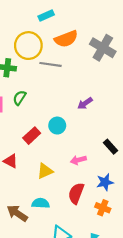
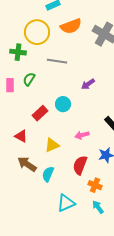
gray line: (51, 64) -> (57, 61), moved
cyan semicircle: (41, 203) -> (48, 174), turned -70
orange cross: (103, 208) -> (95, 185), moved
brown arrow: (17, 213) -> (27, 164), moved

